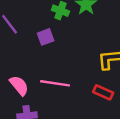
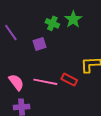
red rectangle: (103, 92) -> (69, 80), moved

